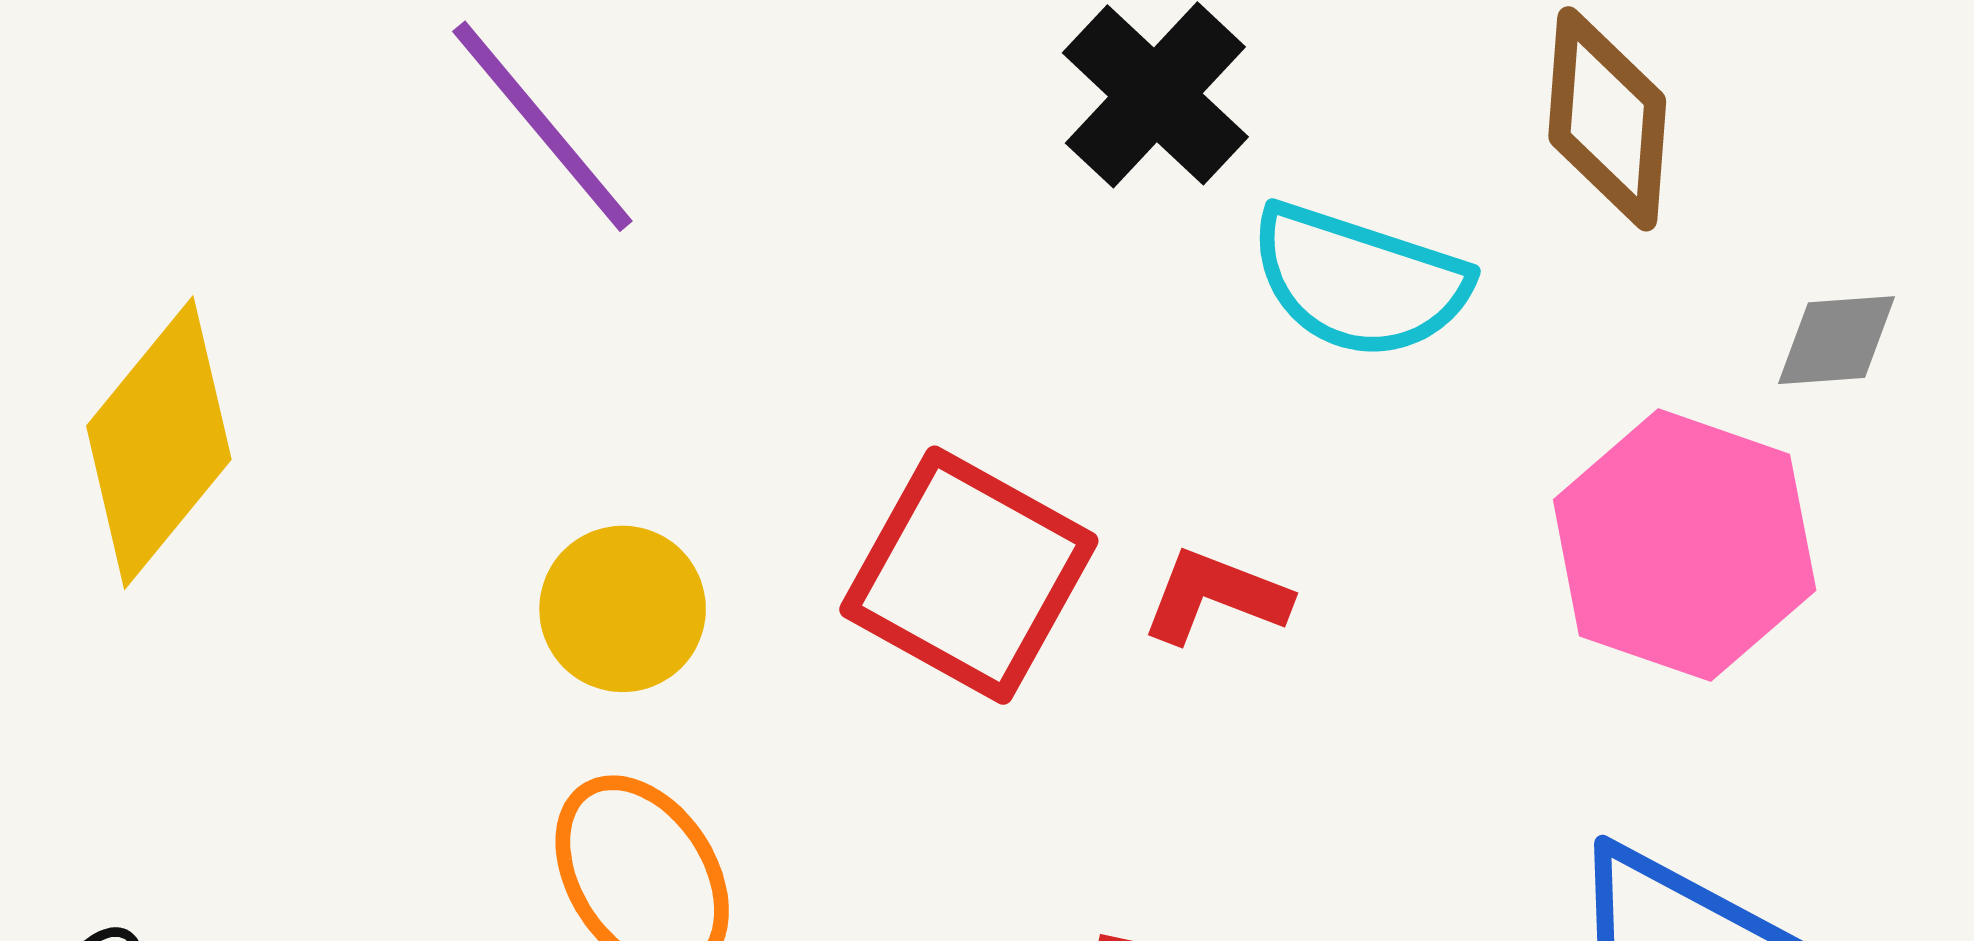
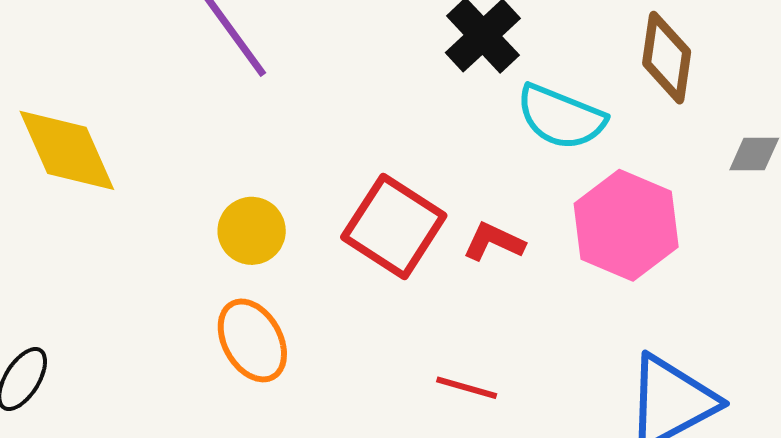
yellow diamond: (159, 443) -> (67, 150), turned -67
pink hexagon: (1685, 545) -> (626, 225), moved

